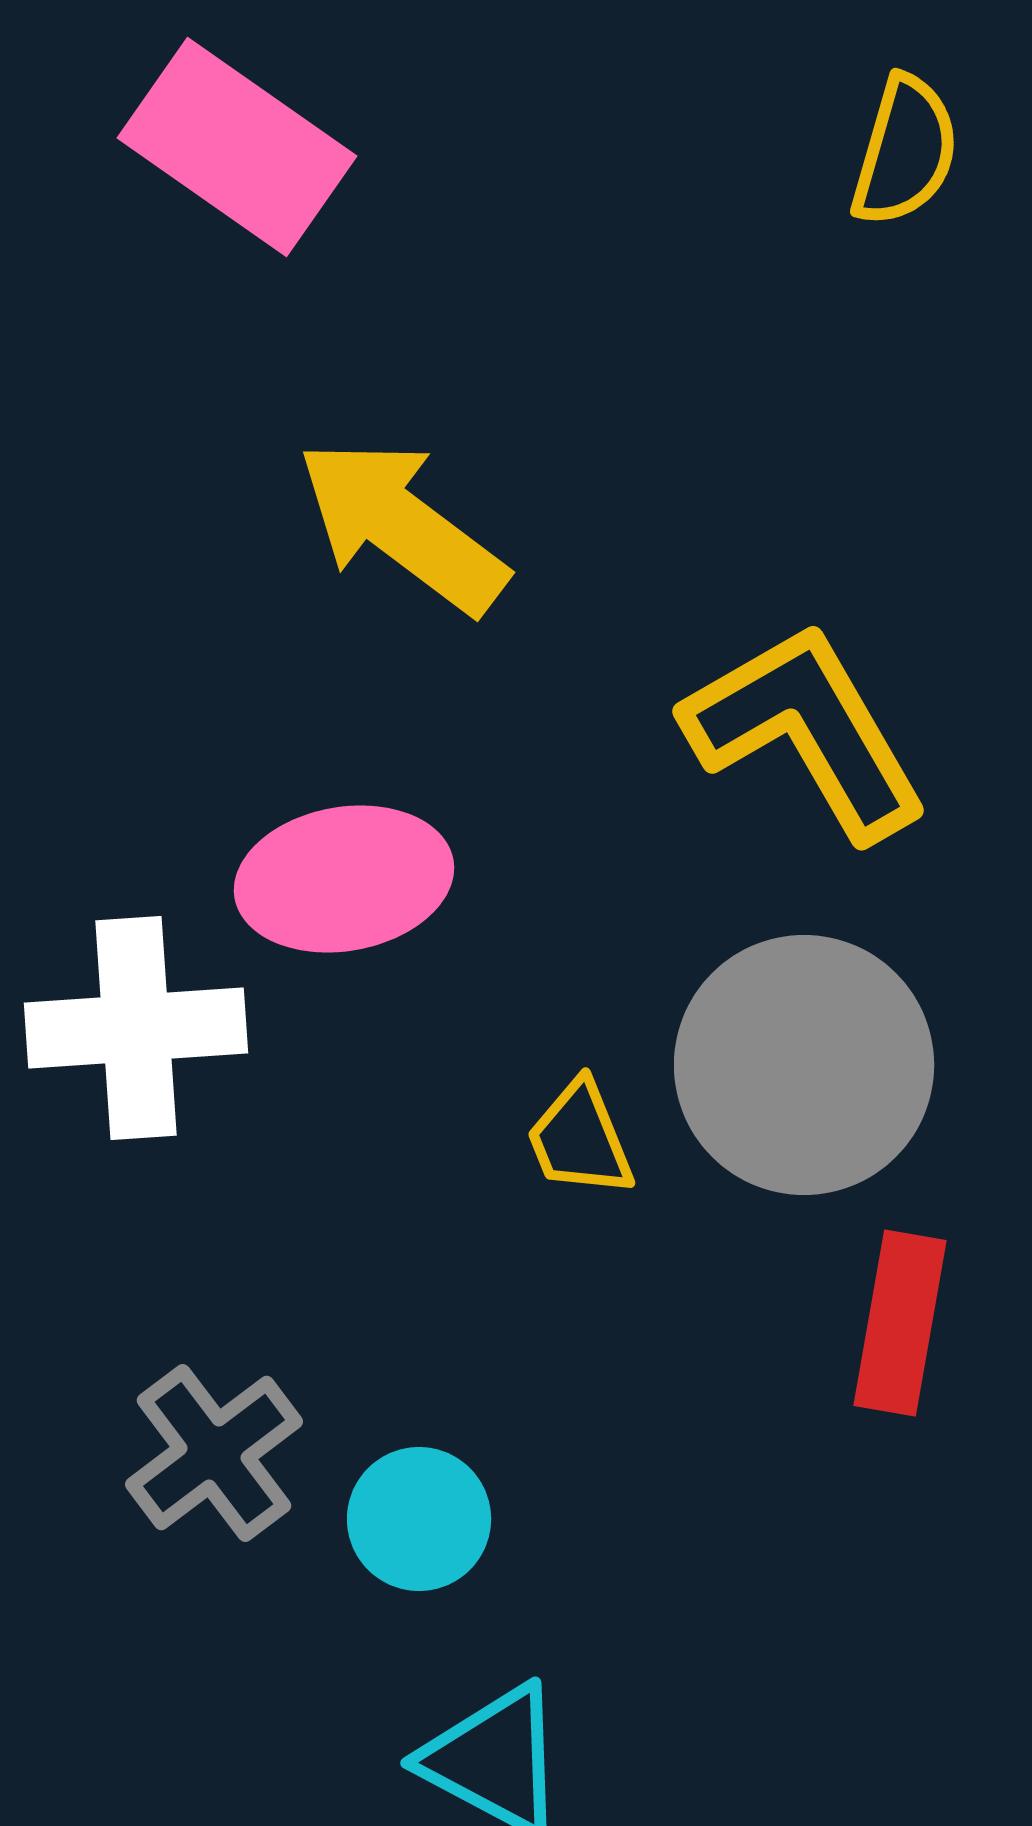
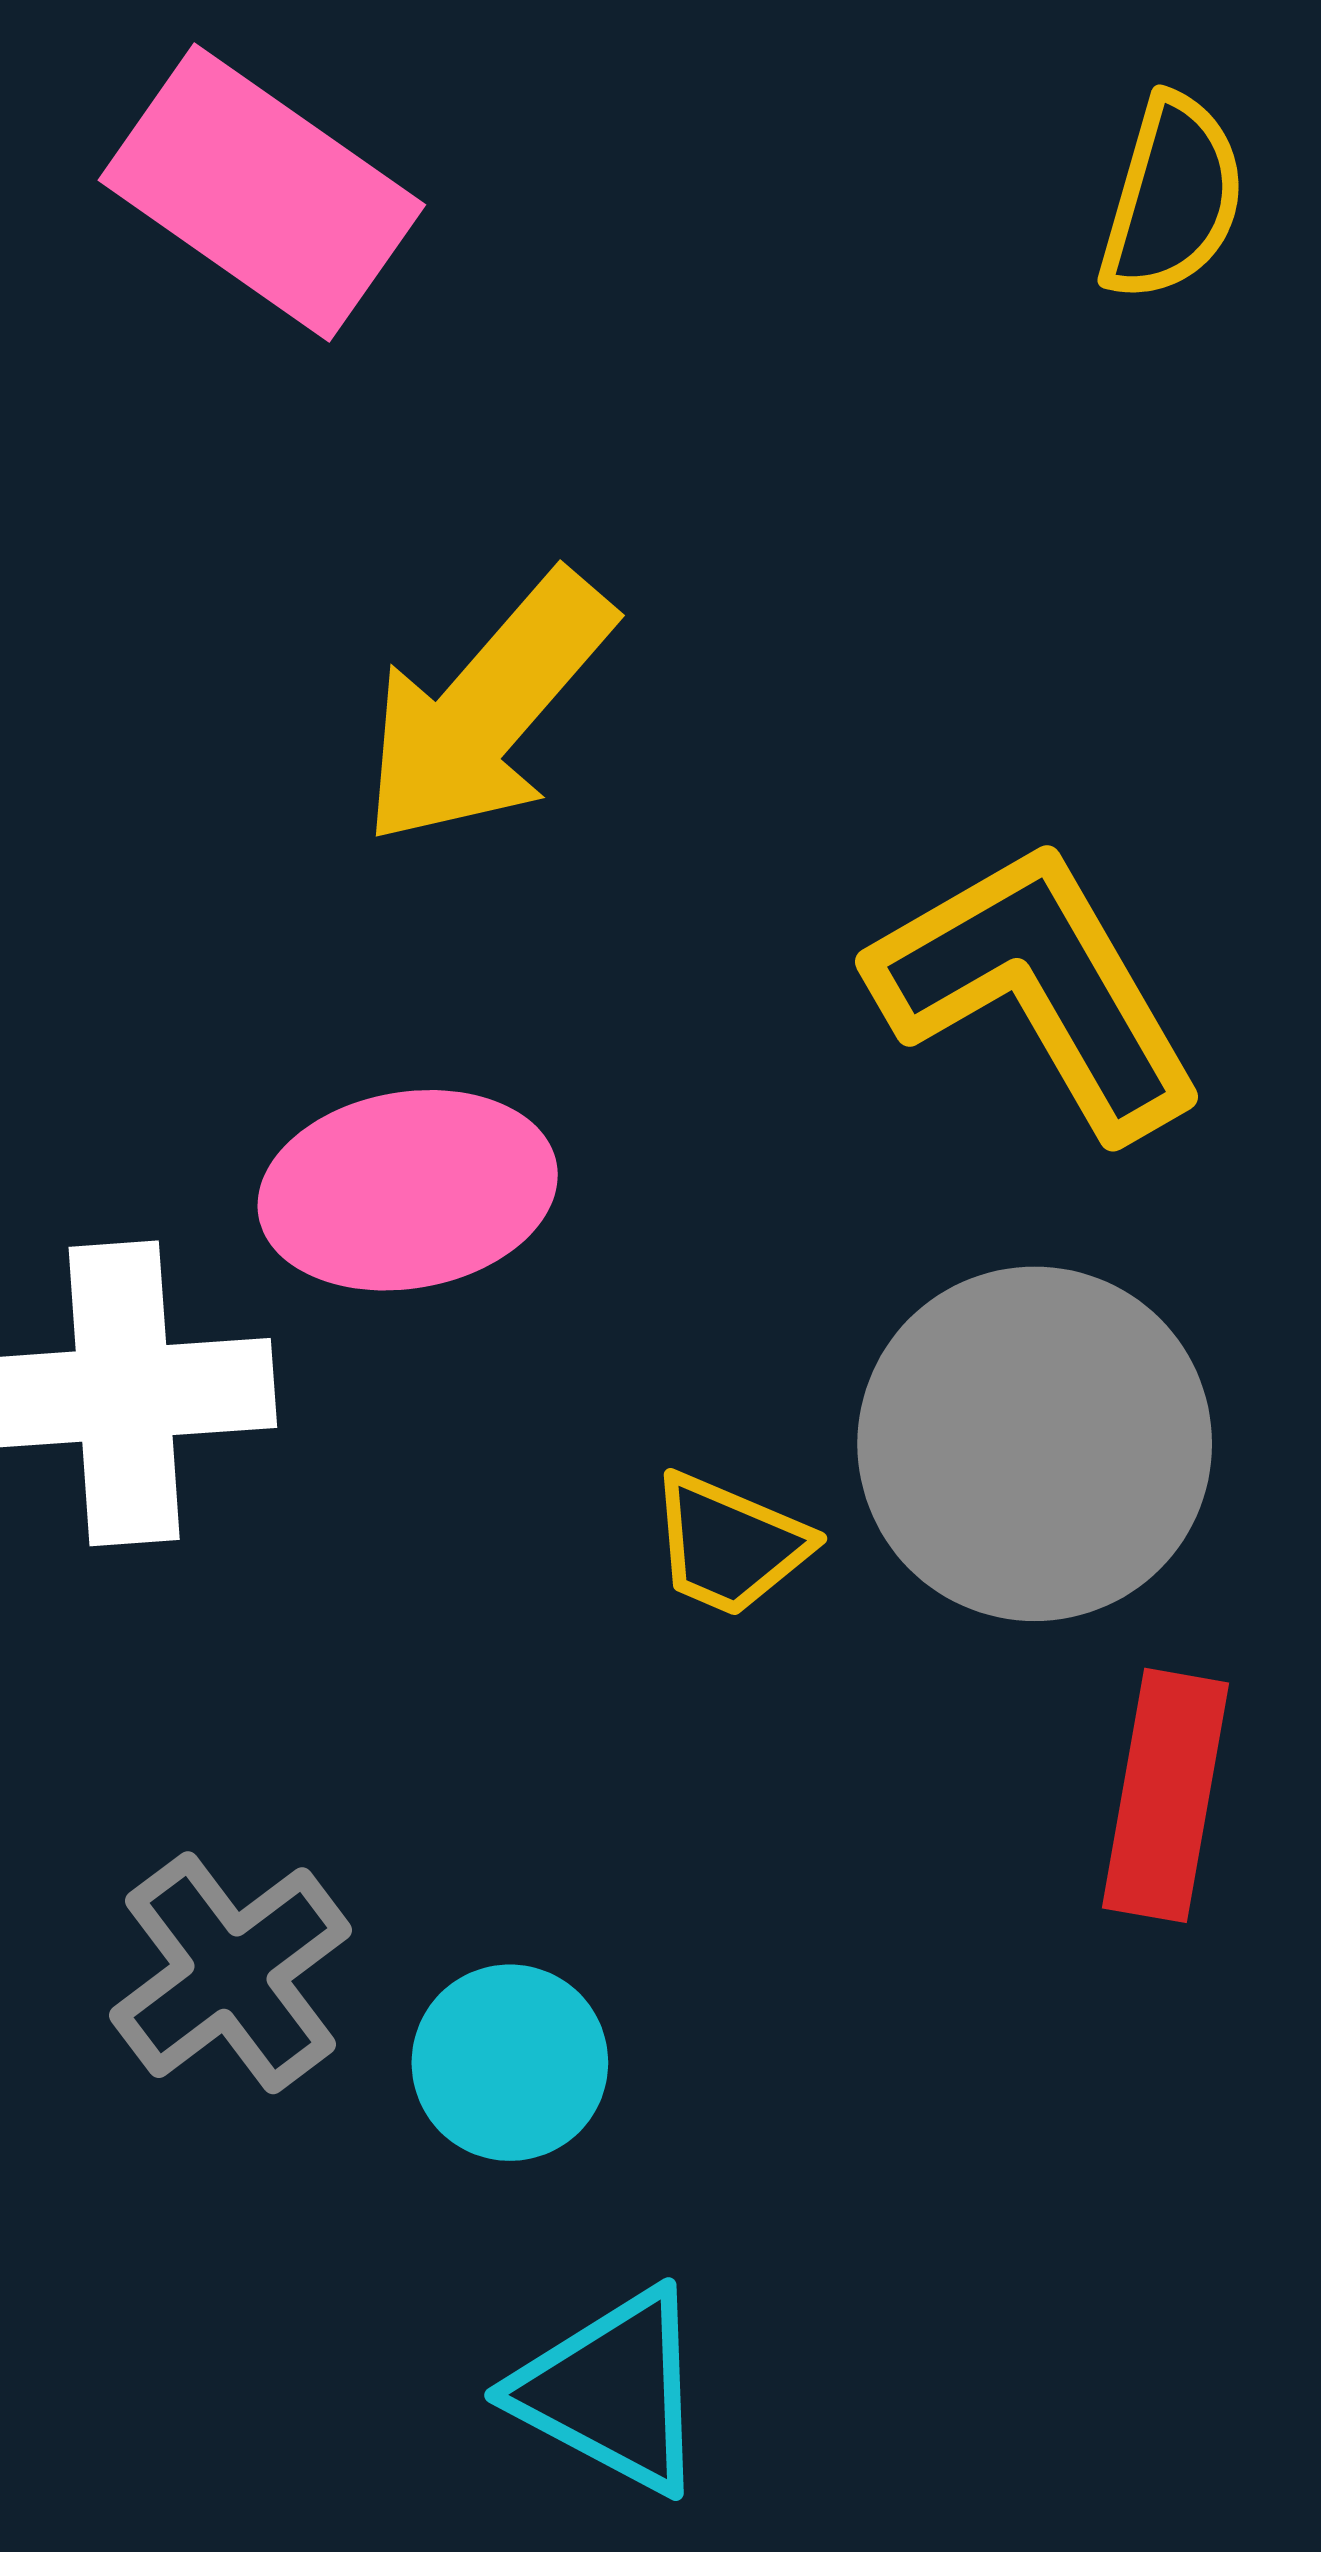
yellow arrow: (402, 526) -> (487, 709), turned -86
yellow trapezoid: (580, 1139) -> (729, 1545), turned -45

